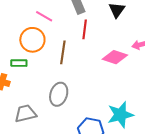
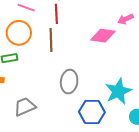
red line: (85, 29) -> (56, 14), moved
gray ellipse: (59, 94) -> (69, 82), moved

